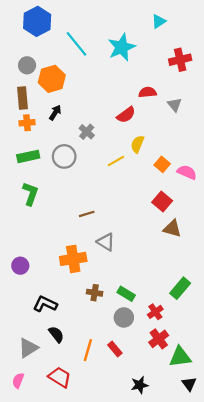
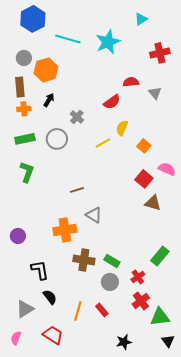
cyan line: (77, 44) -> (68, 39), turned -35
pink semicircle: (187, 172) -> (167, 169), moved
brown cross: (95, 293) -> (84, 260), size x1.5
black L-shape: (45, 304) -> (40, 270), turned 55

